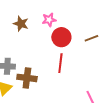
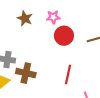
red line: (60, 63) -> (68, 74), moved

